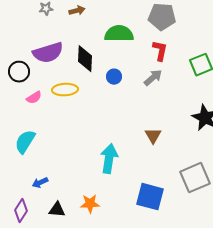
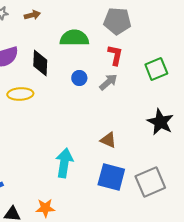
blue circle: (114, 77) -> (79, 78), moved
brown triangle: (153, 136) -> (108, 140), turned -36
blue square: (150, 197) -> (111, 177), moved

